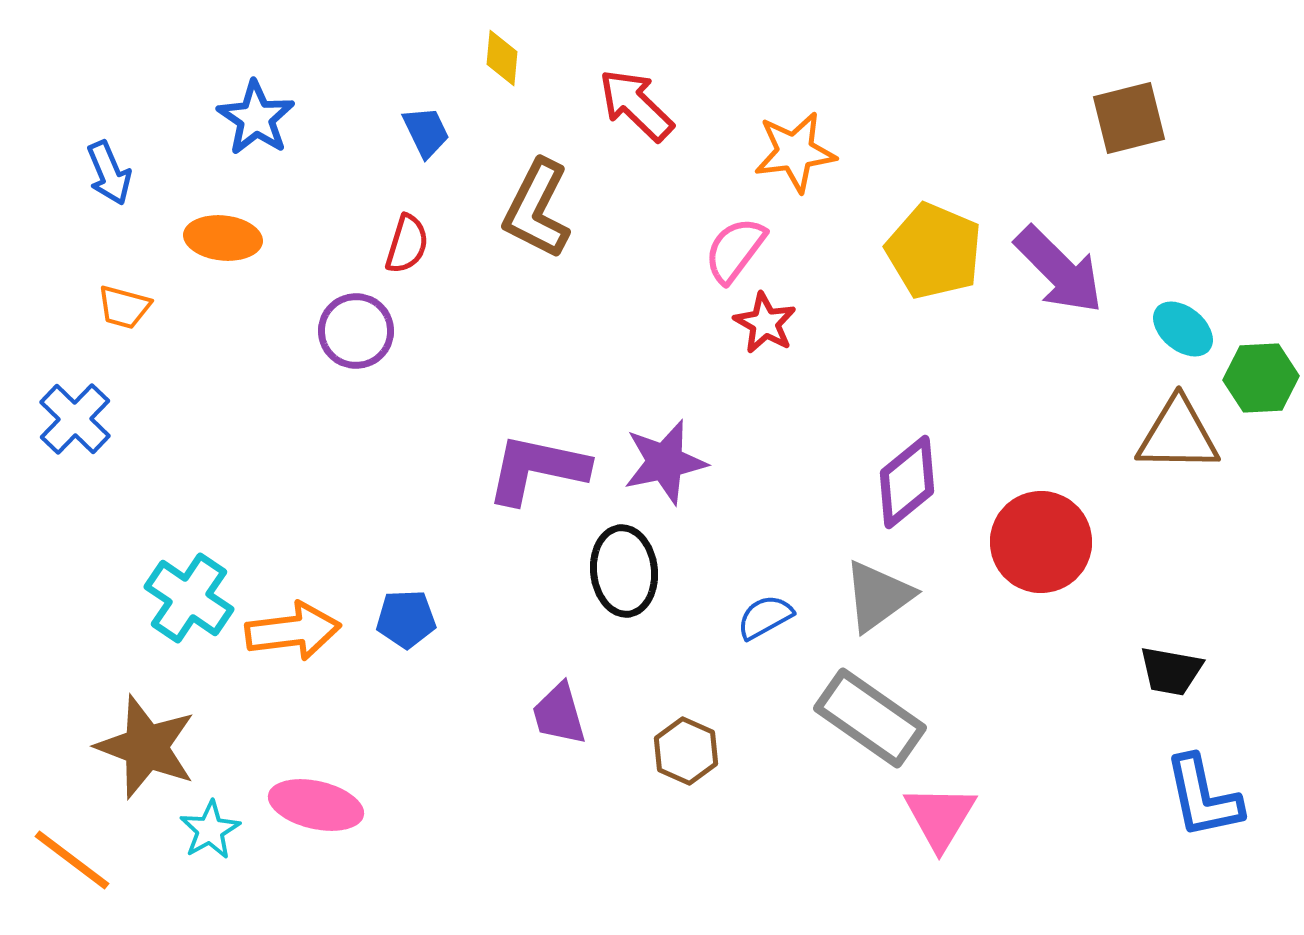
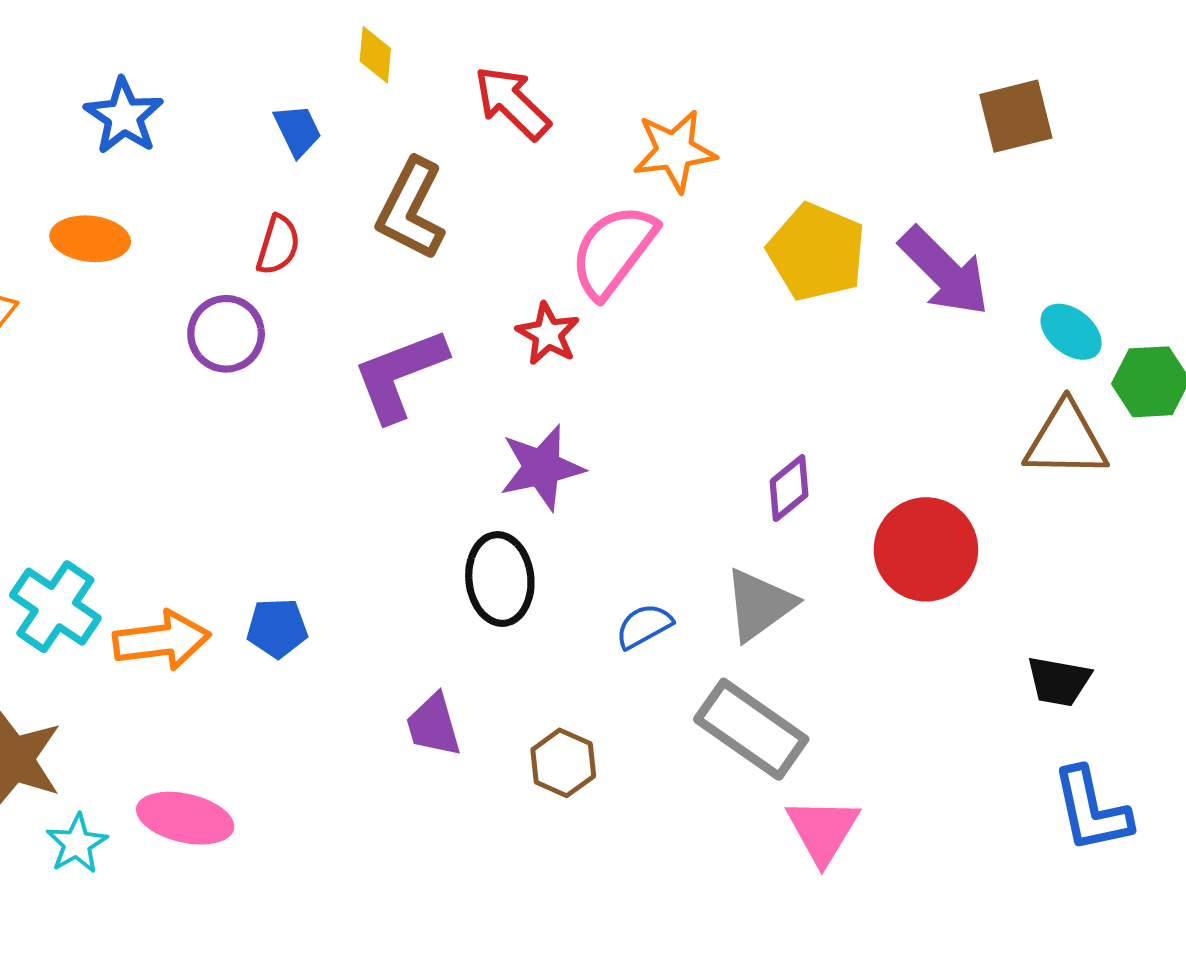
pink semicircle: (735, 250) -> (613, 251), size x1.4
red star: (765, 323) -> (548, 334), moved
purple L-shape: (537, 469) -> (400, 375), moved, turned -33
purple diamond: (907, 482) -> (789, 488), size x0.7

